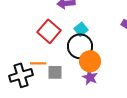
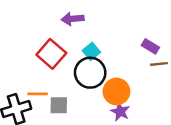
orange circle: (90, 61) -> (116, 91), moved
purple star: (90, 77) -> (120, 112), moved

